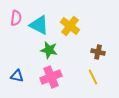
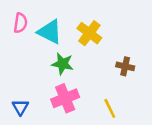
blue triangle: (17, 76) -> (20, 107), moved, turned 48
yellow line: (93, 77) -> (110, 108), moved

